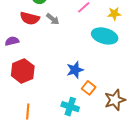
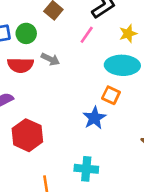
orange square: (89, 88) -> (111, 95), moved
cyan cross: (70, 107) -> (86, 169), moved

